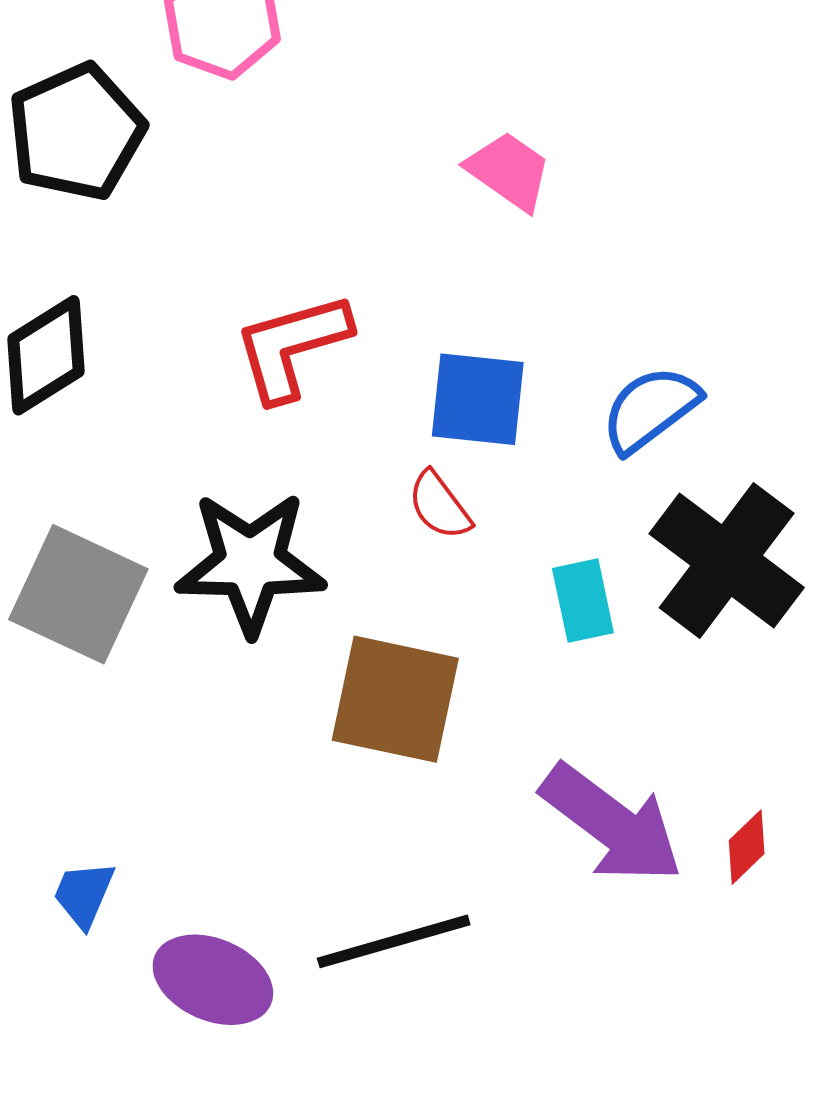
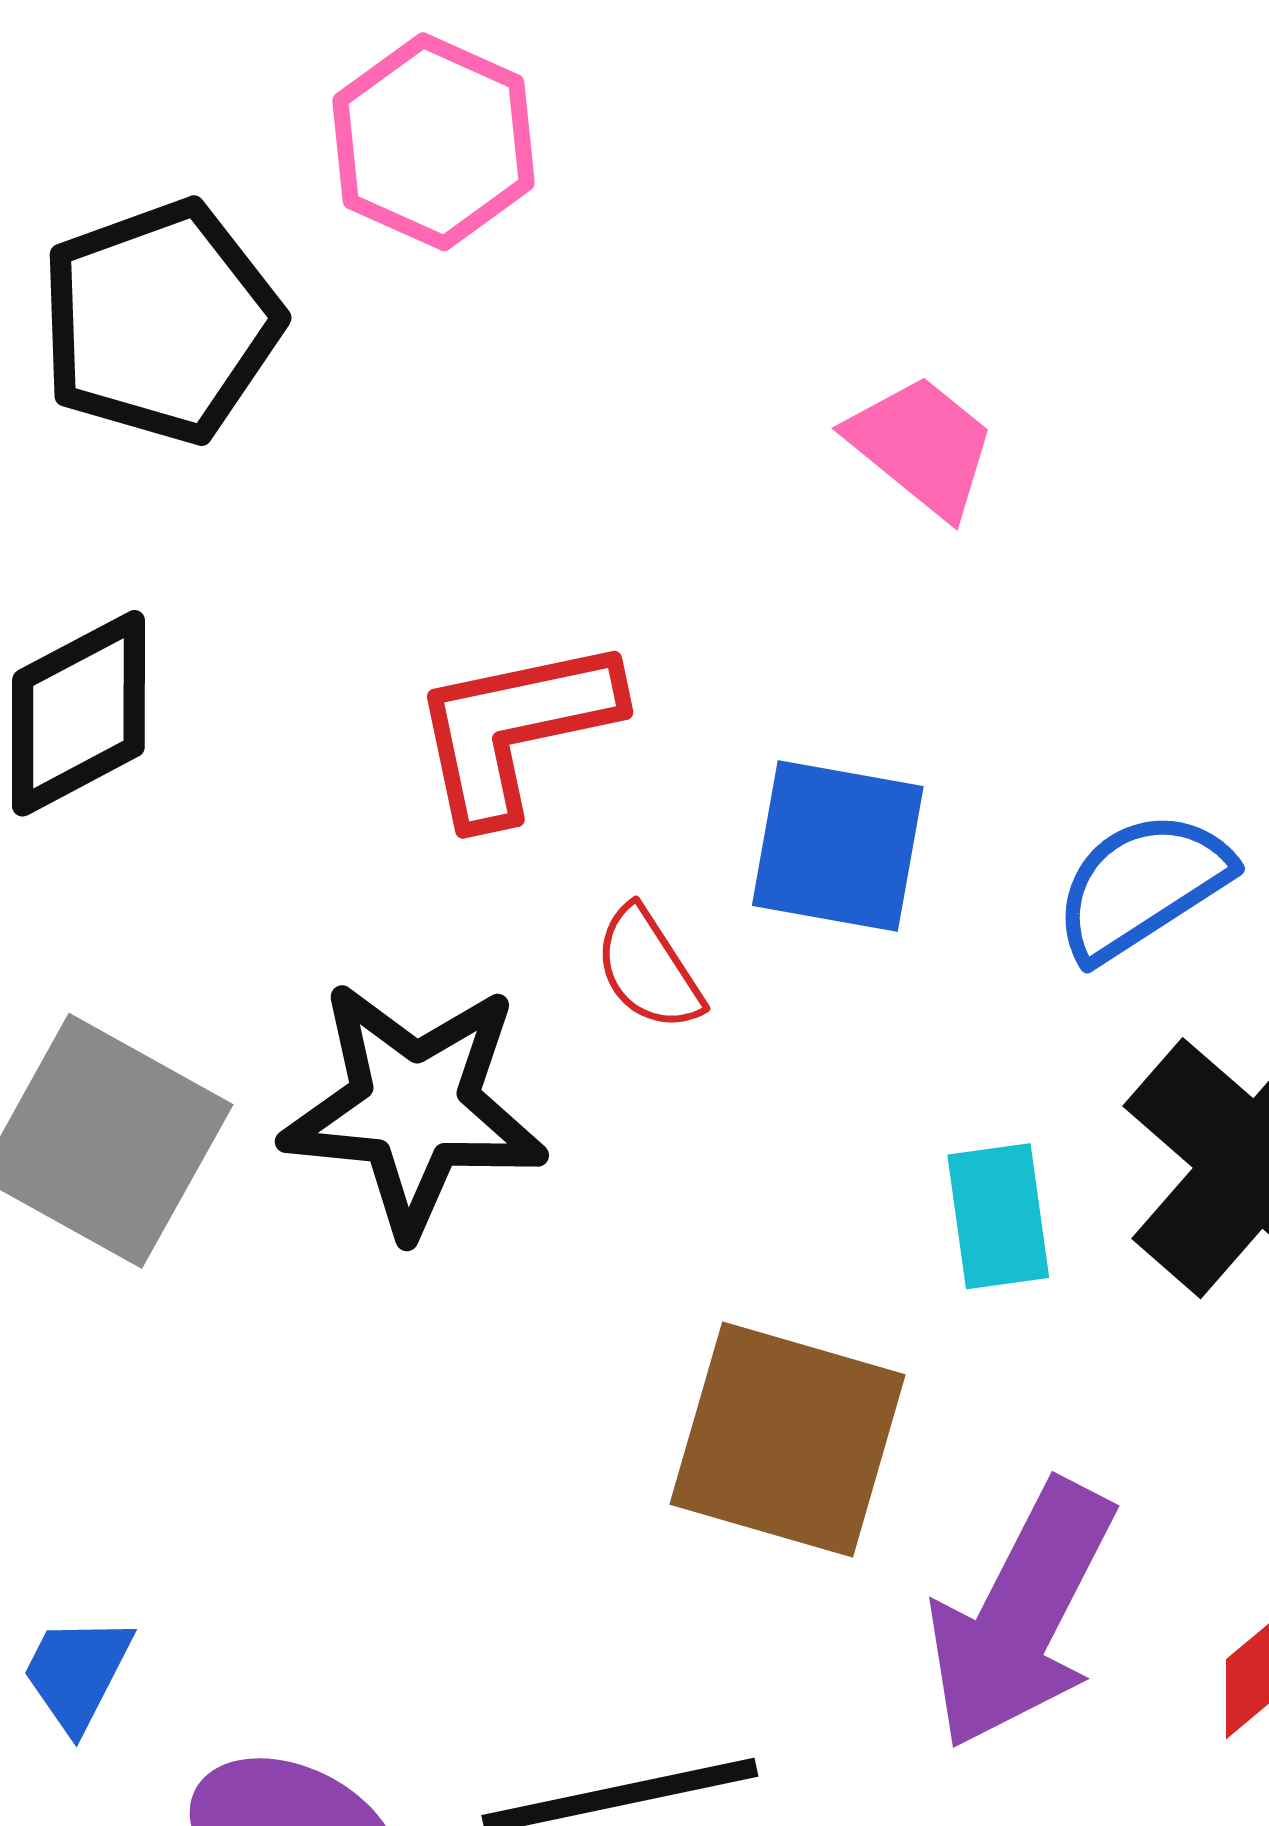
red semicircle: (440, 506) -> (648, 969), moved
brown square: (395, 699) -> (788, 1439), moved
purple arrow: (612, 824) -> (1021, 1615), turned 76

